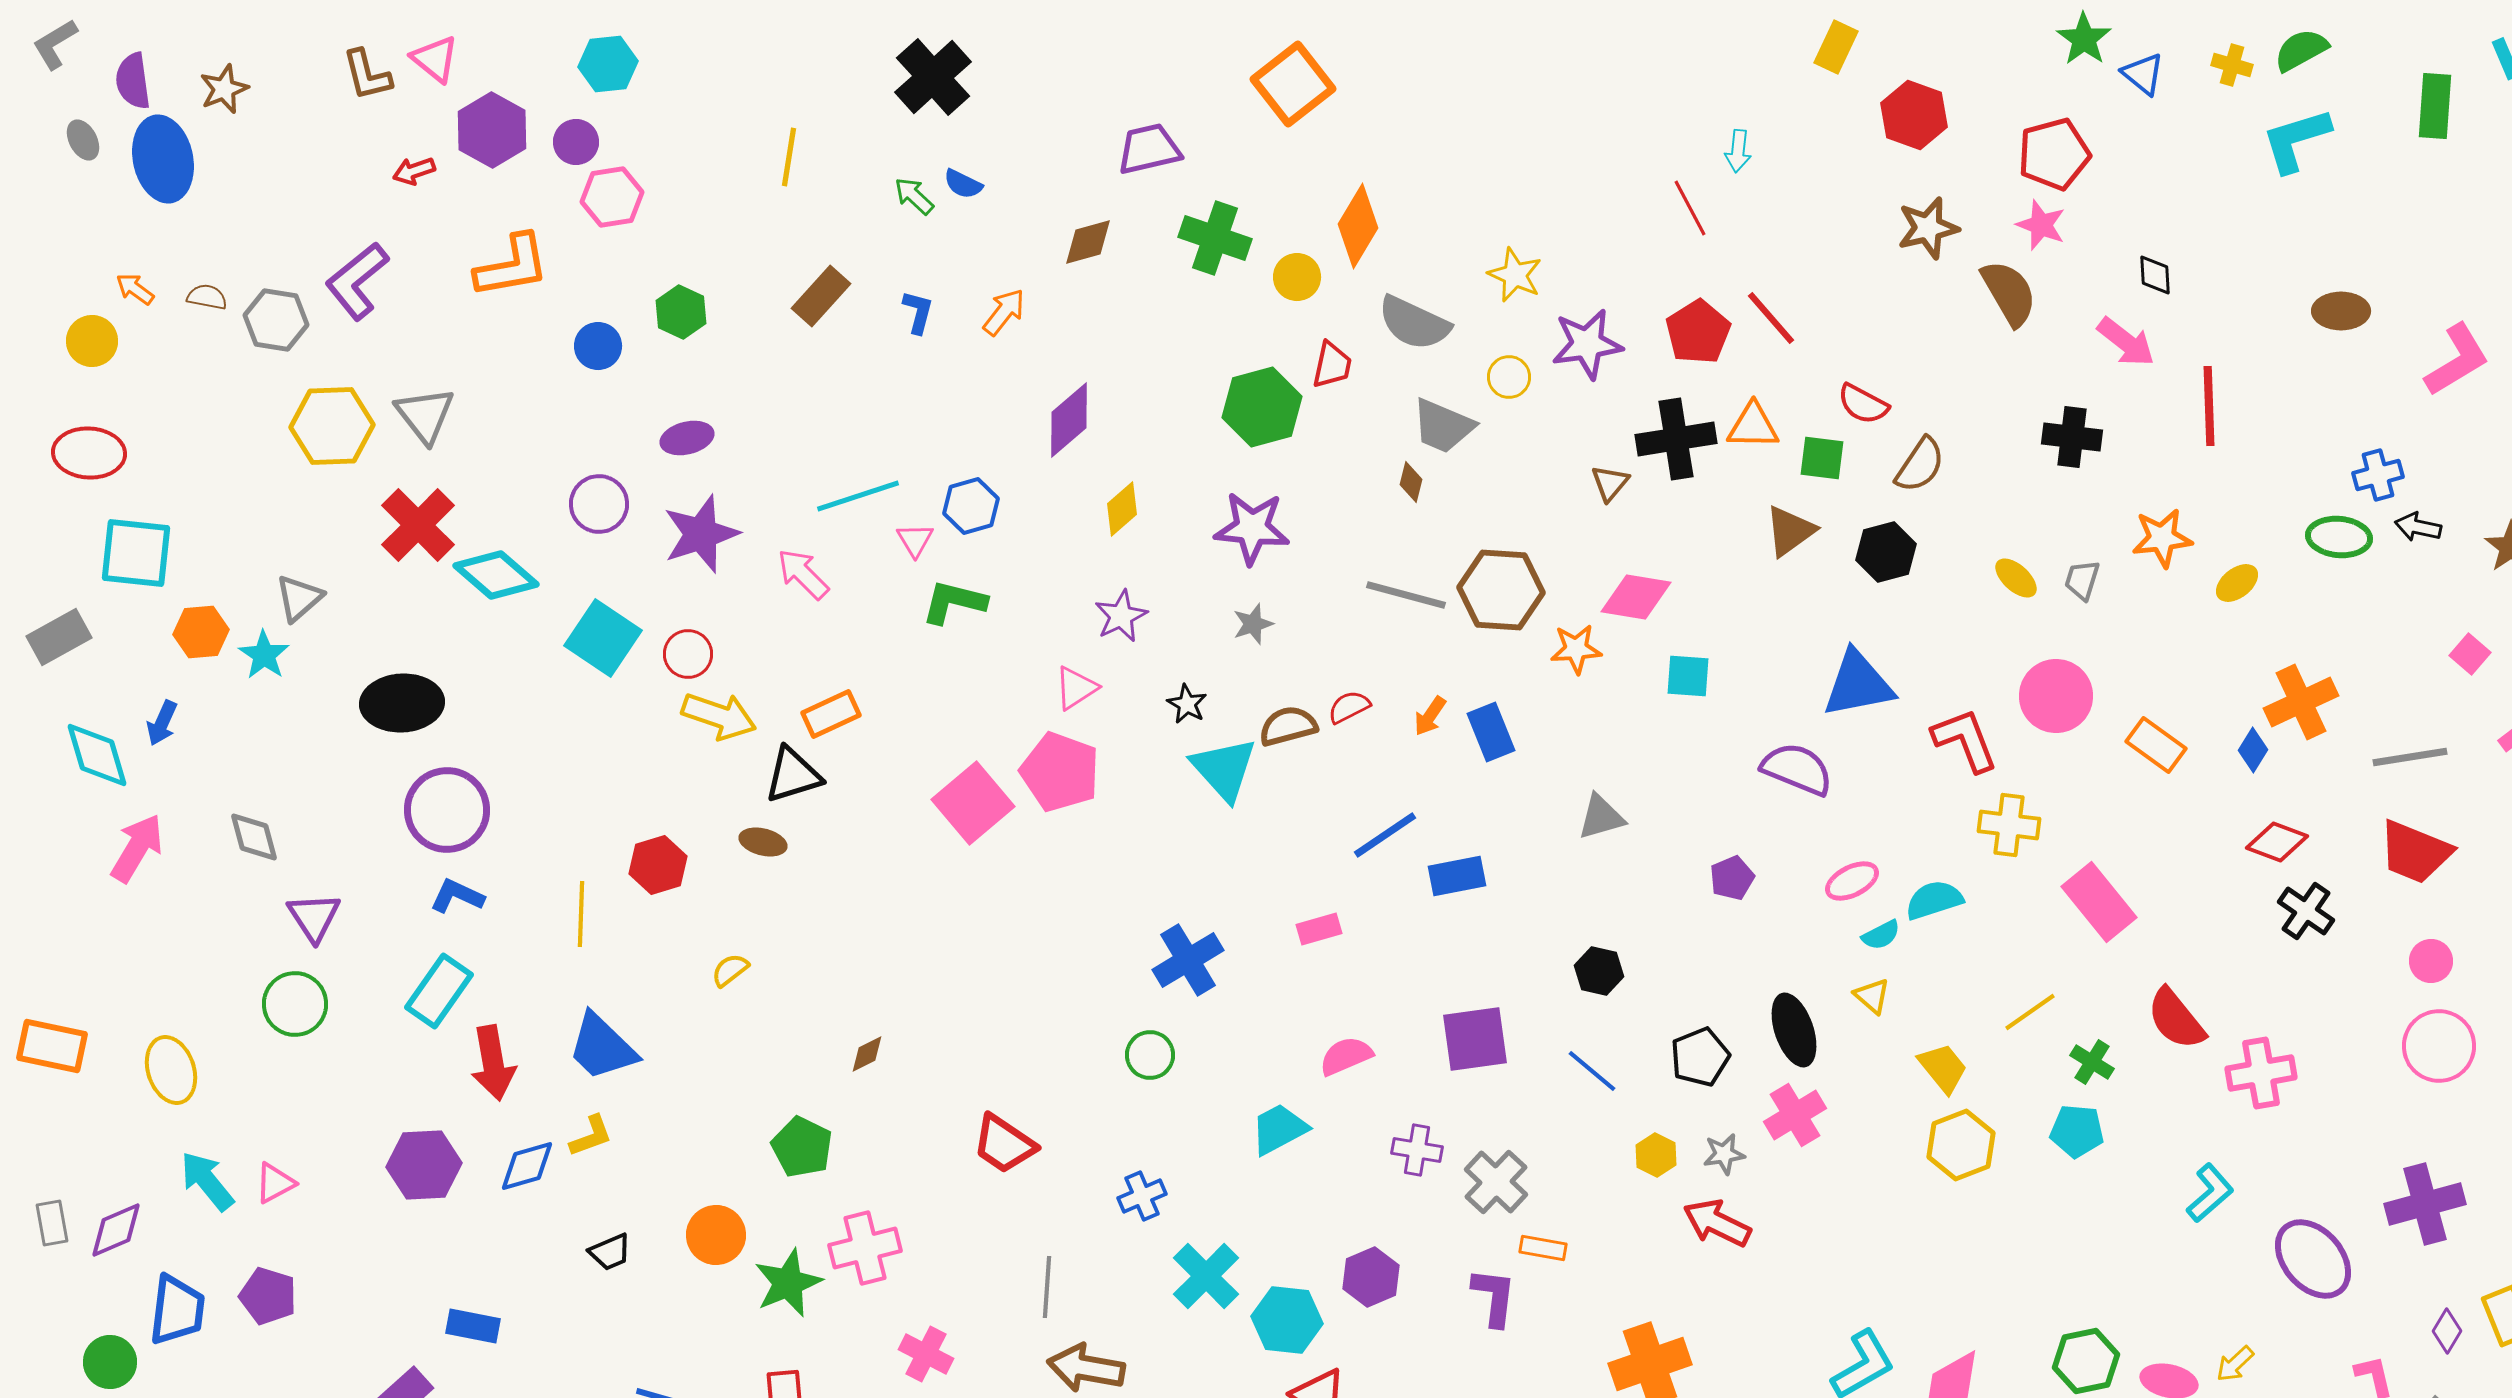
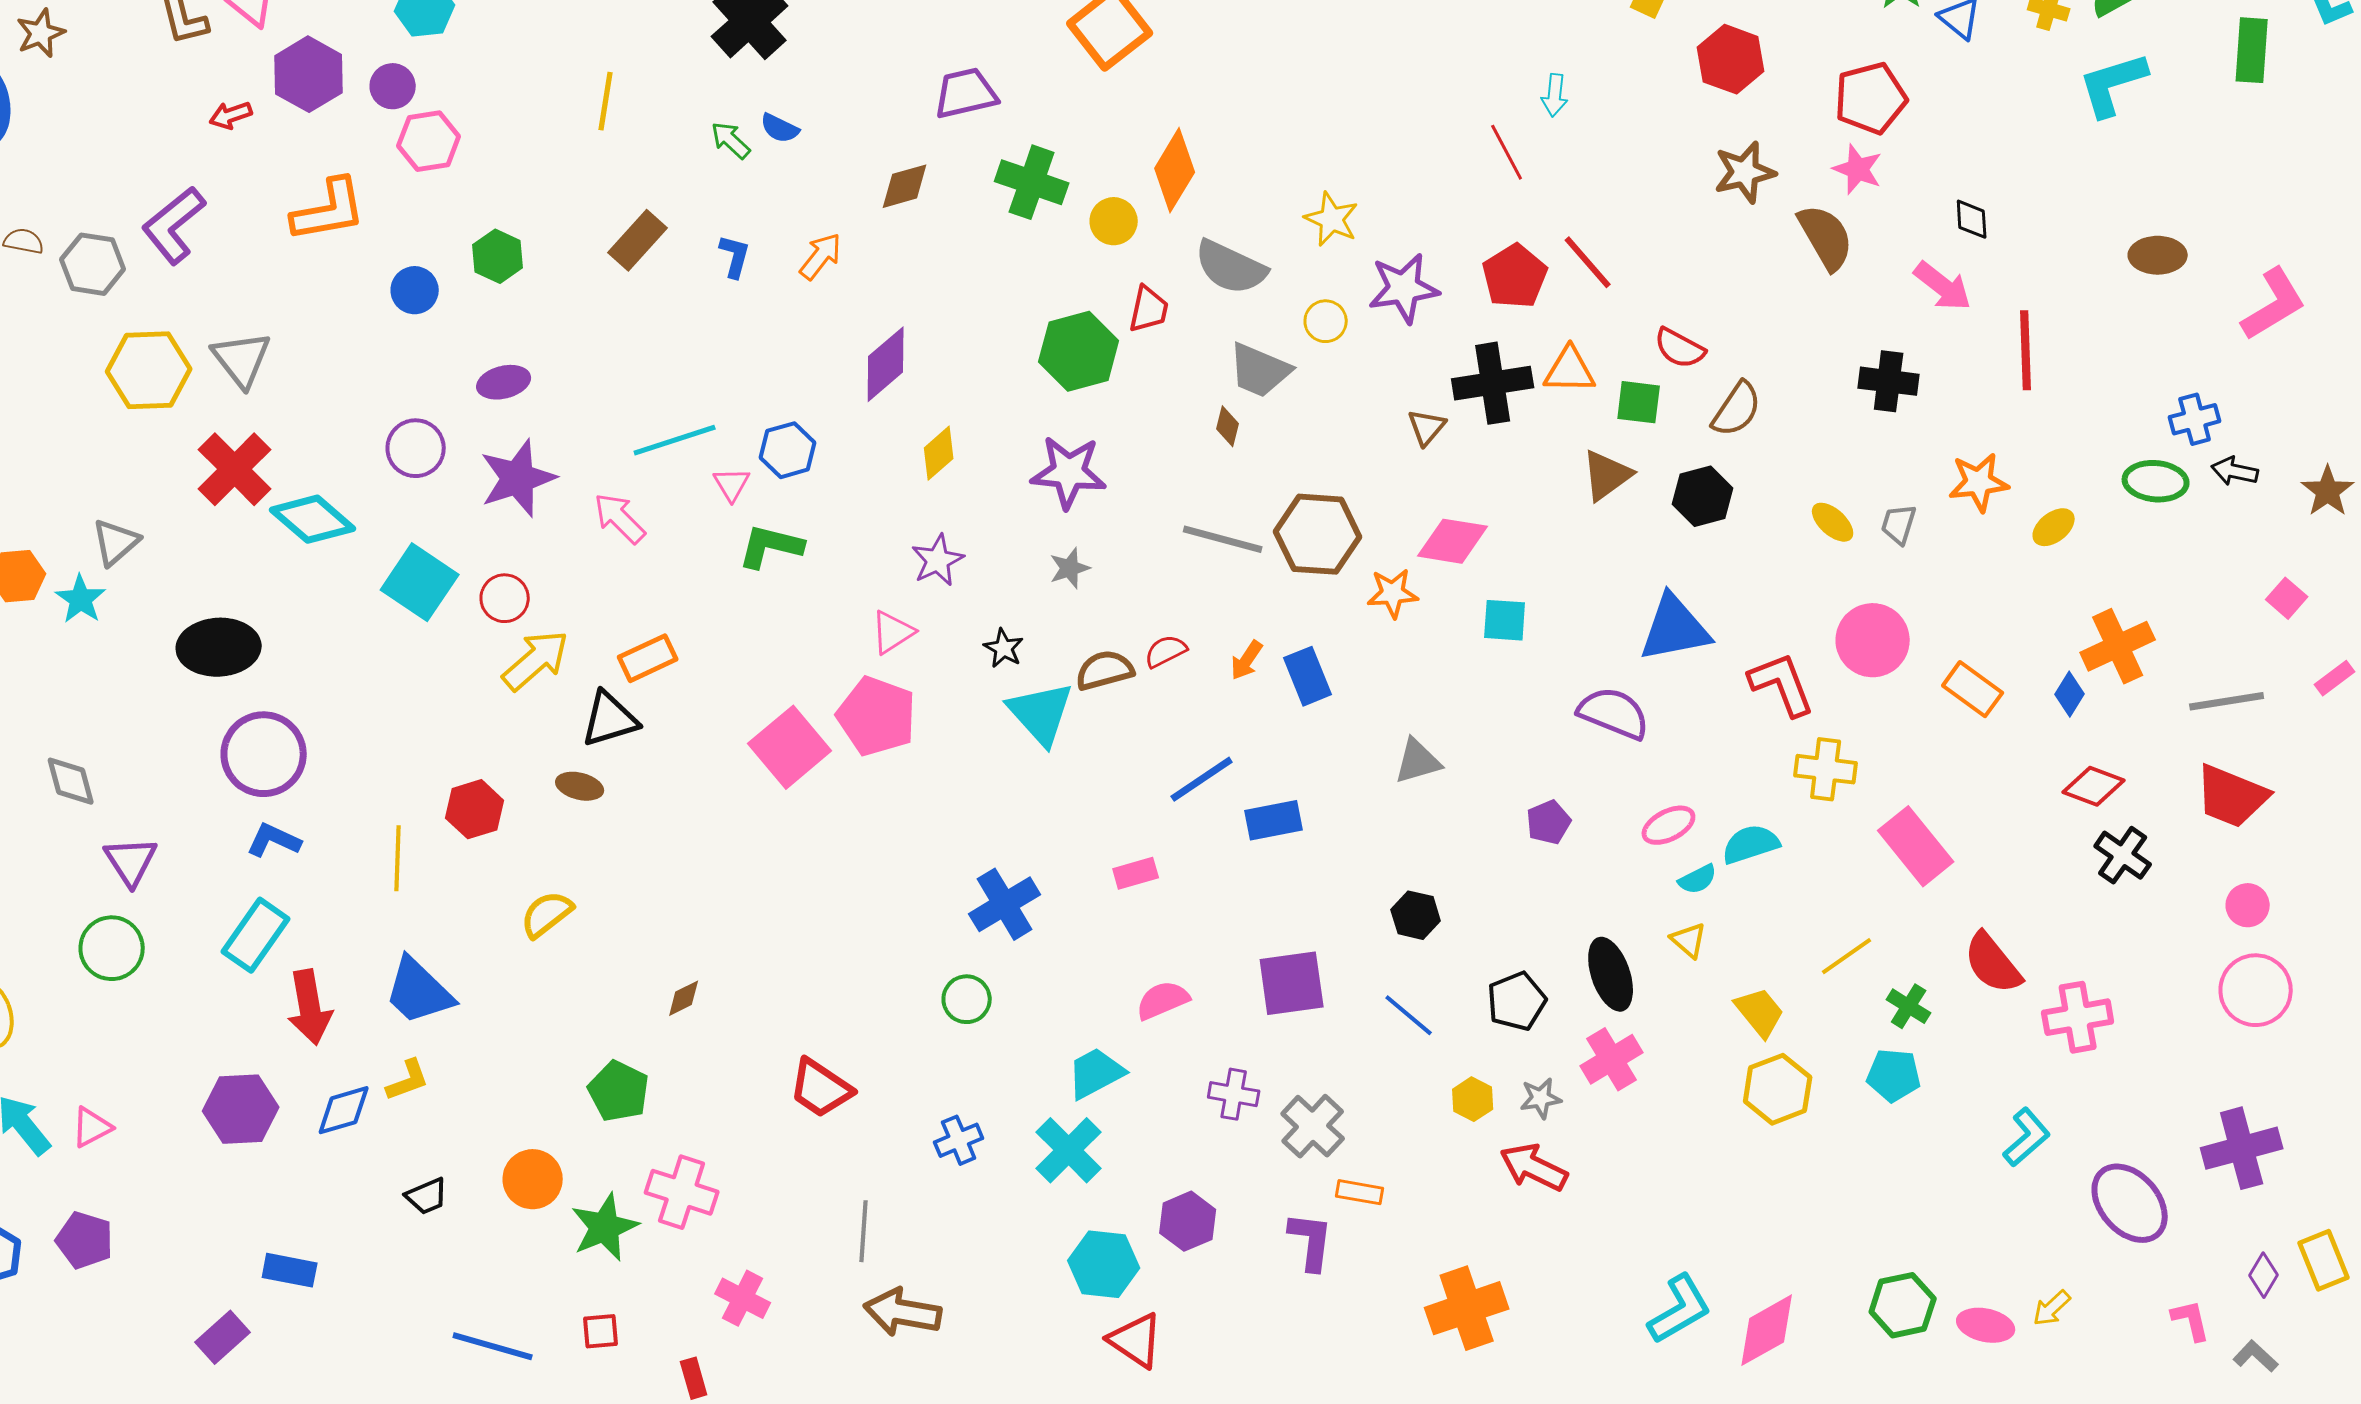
yellow arrow: (719, 716) -> (536, 660), turned -60
yellow semicircle: (730, 970) -> (547, 914), size x1.4
pink cross: (865, 1248) -> (682, 1192), turned 32
cyan cross: (1206, 1276) -> (1069, 1150), moved

